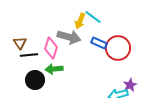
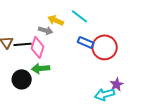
yellow arrow: (80, 21) -> (56, 20), moved, turned 91
gray arrow: (69, 37) -> (46, 30), moved, size x0.6
black line: (29, 55) -> (23, 44), moved

